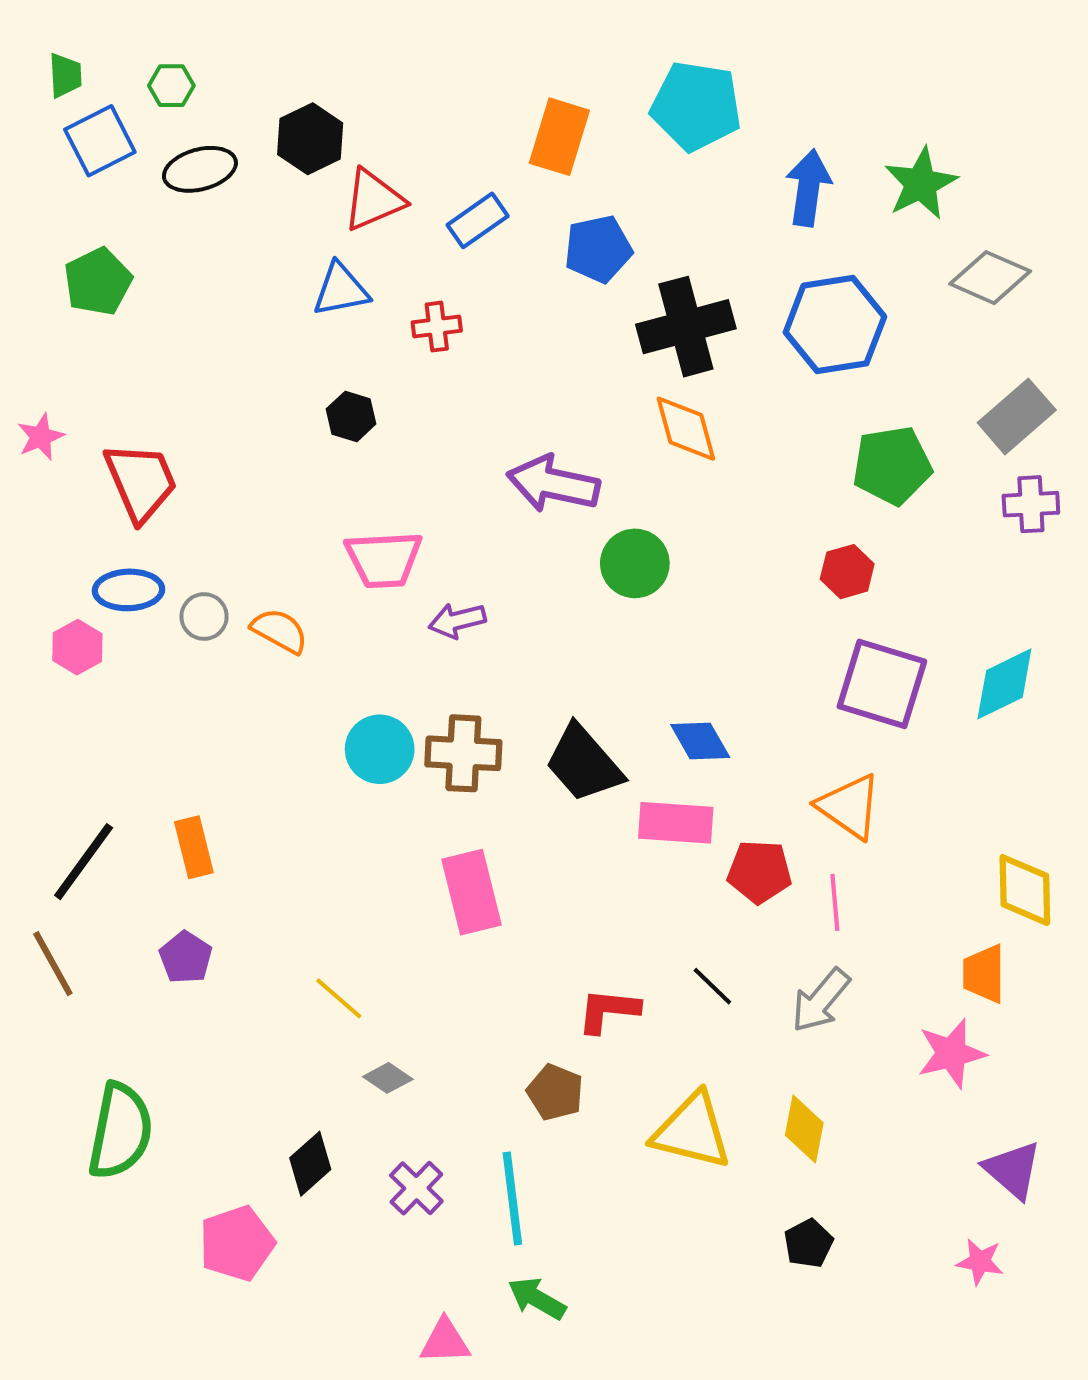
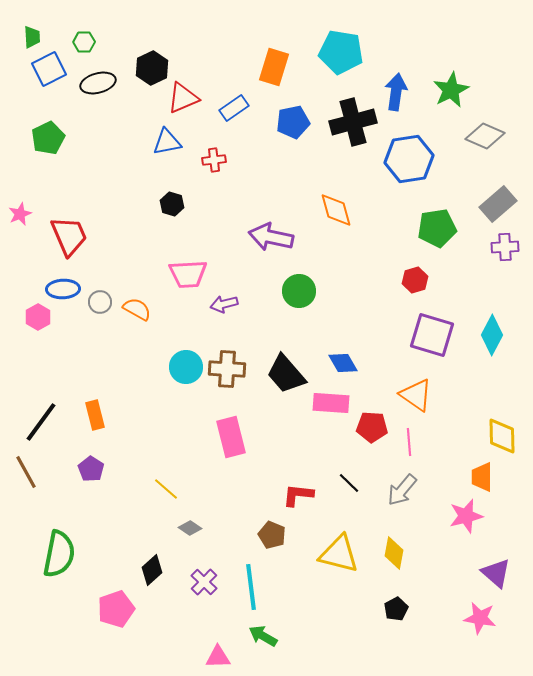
black cross: (686, 327) -> (353, 122), moved
green circle: (635, 563) -> (299, 291), moved
cyan diamond: (1004, 684) -> (492, 335), turned -36
pink star: (980, 1262) -> (480, 618), size x1.4

